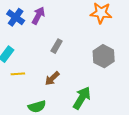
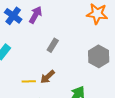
yellow line: (18, 74) -> (29, 81), moved

